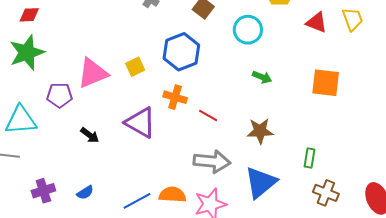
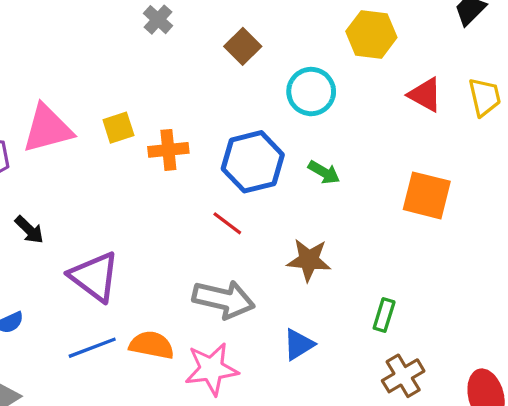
blue hexagon: (181, 52) -> (253, 162), moved
orange cross: (175, 97) -> (168, 150), moved, turned -30
purple triangle: (140, 123) -> (94, 277), moved
blue triangle: (261, 182) -> (299, 344), size x0.6
brown cross: (326, 193) -> (403, 376), turned 30

